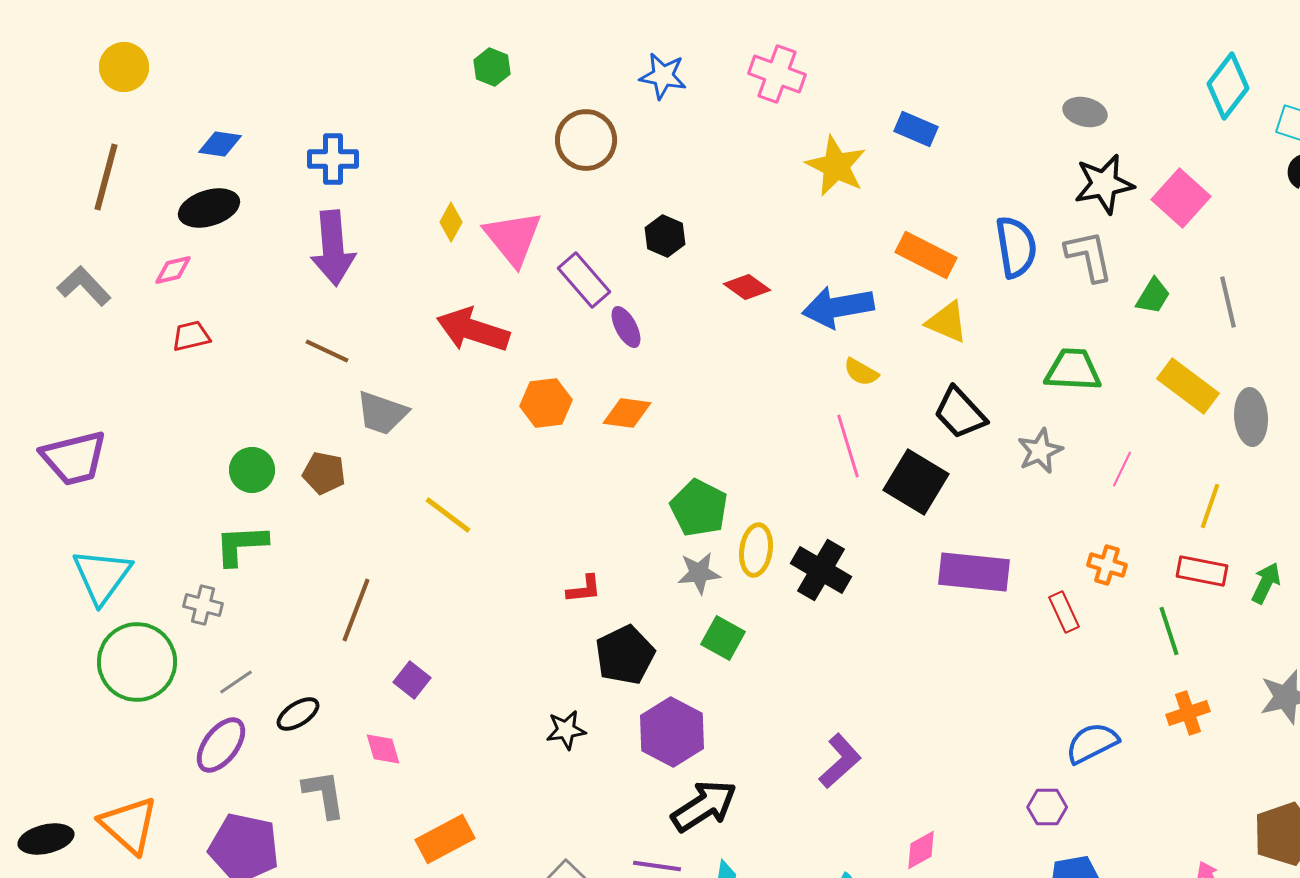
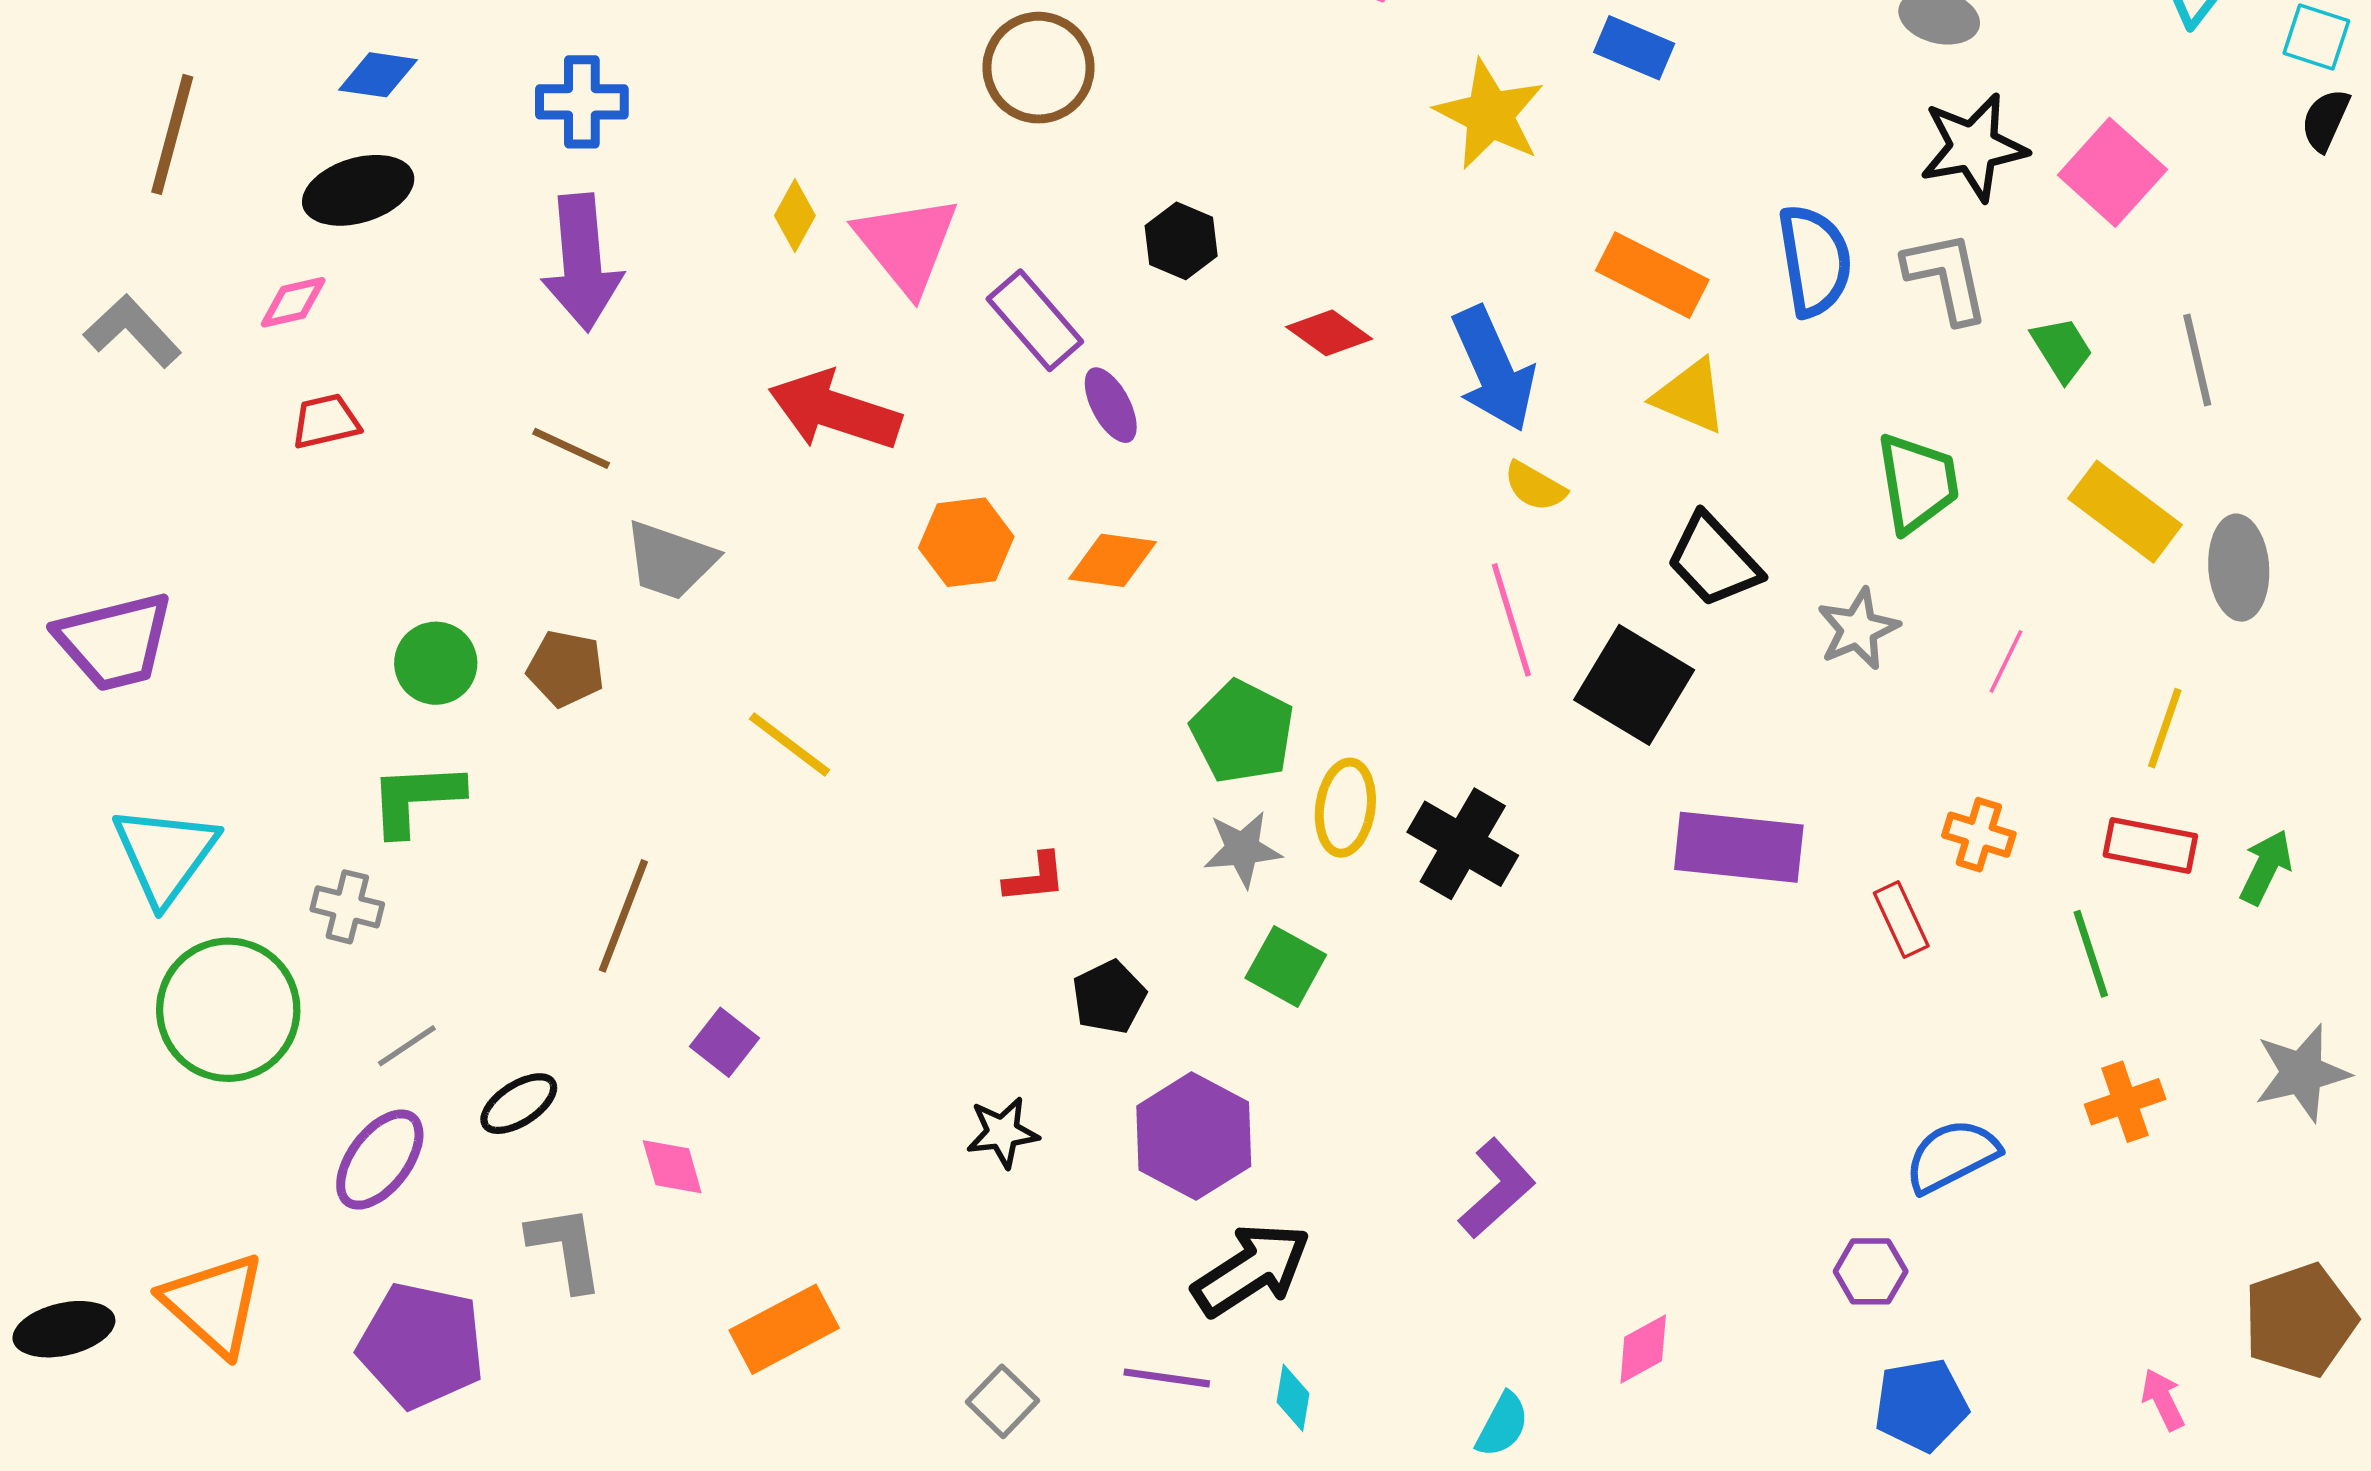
green trapezoid: (1153, 296) -> (2062, 349), turned -63
blue arrow: (838, 307) -> (1493, 369), turned -104
green trapezoid: (1073, 370) -> (1917, 483), turned 78
black pentagon: (625, 655) -> (1109, 997), size x0.7

